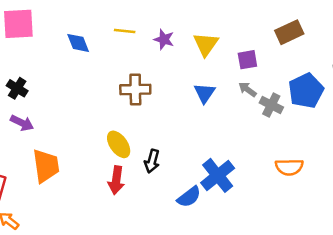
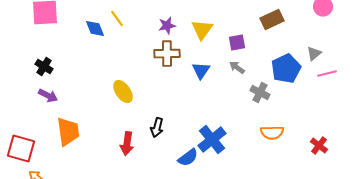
yellow line: (125, 31) -> (117, 19), moved, turned 48
purple star: (164, 39) -> (167, 26), turned -30
brown cross: (135, 89) -> (167, 54), moved
gray cross: (271, 105) -> (260, 93), moved
yellow ellipse: (119, 144) -> (123, 92), moved

